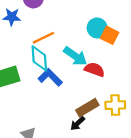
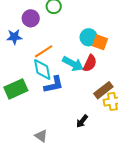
red semicircle: (95, 70) -> (90, 63), moved, turned 102
blue L-shape: (50, 77) -> (54, 85), turned 130
brown rectangle: (87, 108) -> (103, 90), moved

